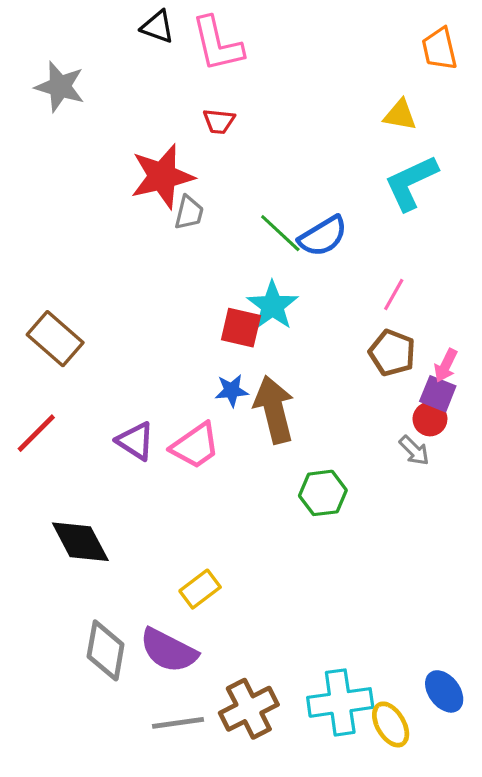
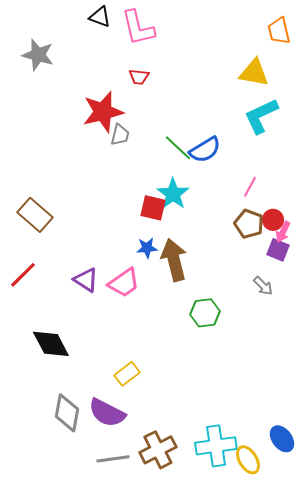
yellow triangle: (400, 115) -> (254, 73), size x1.4
red circle: (430, 419) -> (273, 220), moved

